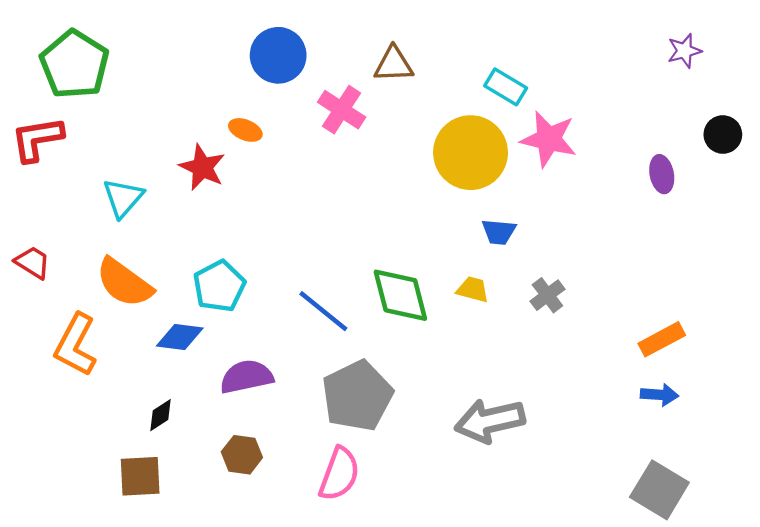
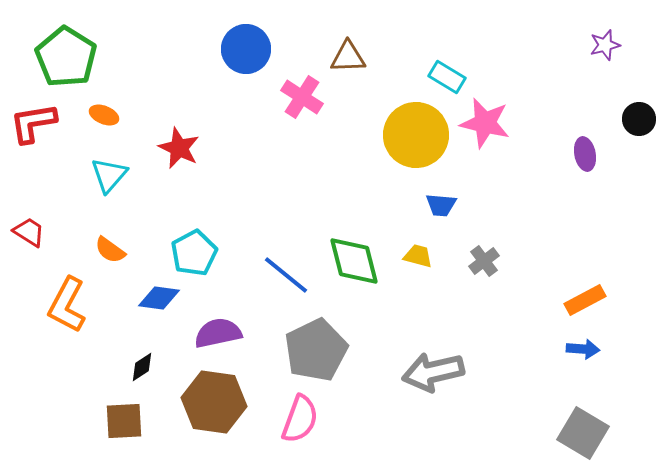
orange ellipse: (245, 130) -> (104, 115), moved
orange semicircle: (124, 283) -> (110, 250), size x0.6
brown hexagon: (242, 455) -> (214, 402), size x1.8

